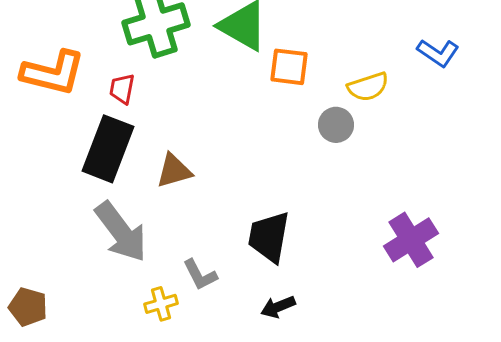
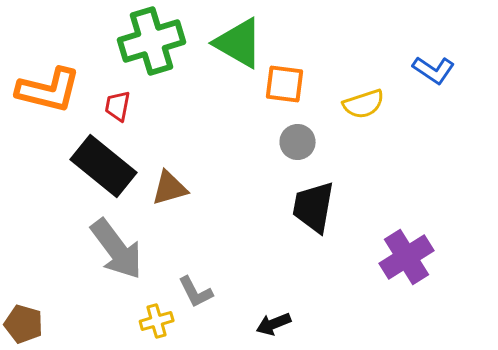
gray circle: (336, 125) -> (298, 142), moved
black rectangle: (108, 149) -> (104, 166), turned -72
black trapezoid: (269, 237) -> (314, 207), moved

